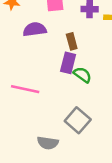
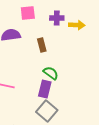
purple rectangle: (68, 63) -> (45, 89), moved

